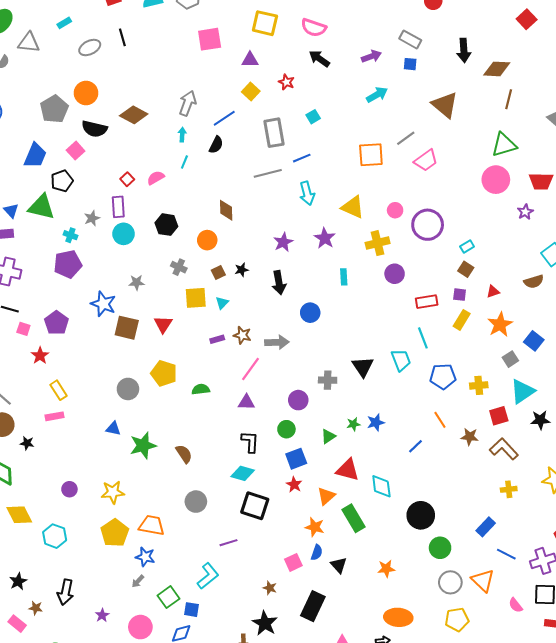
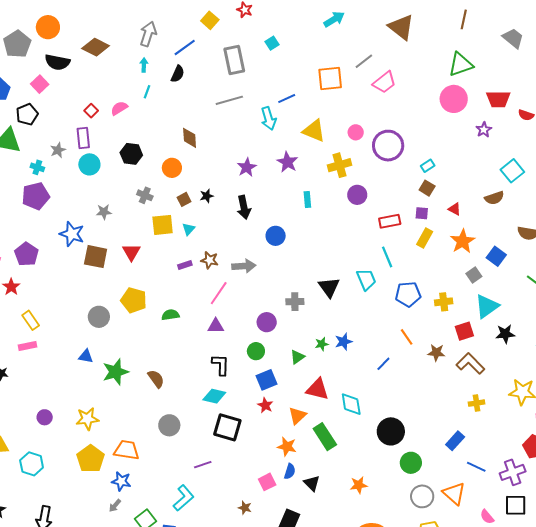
blue line: (302, 158) -> (287, 98), moved
red triangle: (493, 292) -> (455, 209), turned 48

